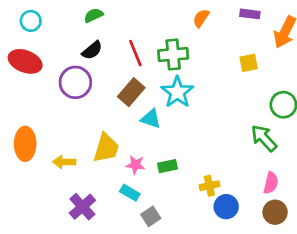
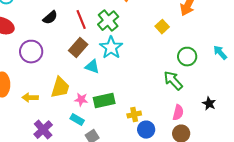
green cross: (173, 54) -> (108, 21), turned -35
yellow square: (249, 63) -> (162, 27), turned -32
purple circle: (75, 82) -> (31, 52), moved
green rectangle: (168, 166) -> (104, 101), size x1.5

